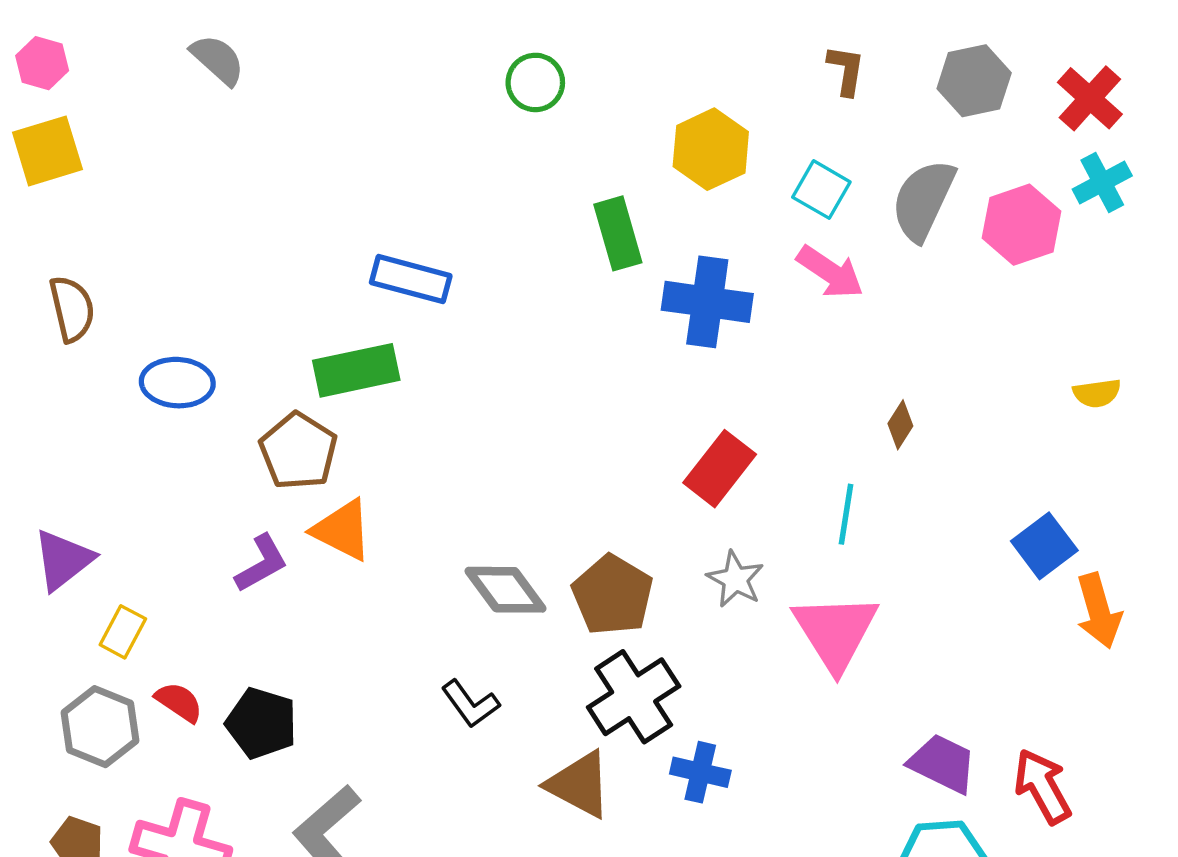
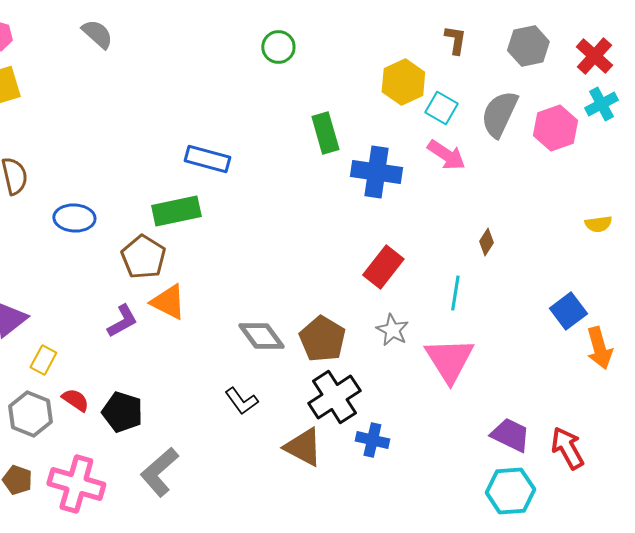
yellow hexagon: (711, 149) -> (403, 82), moved

